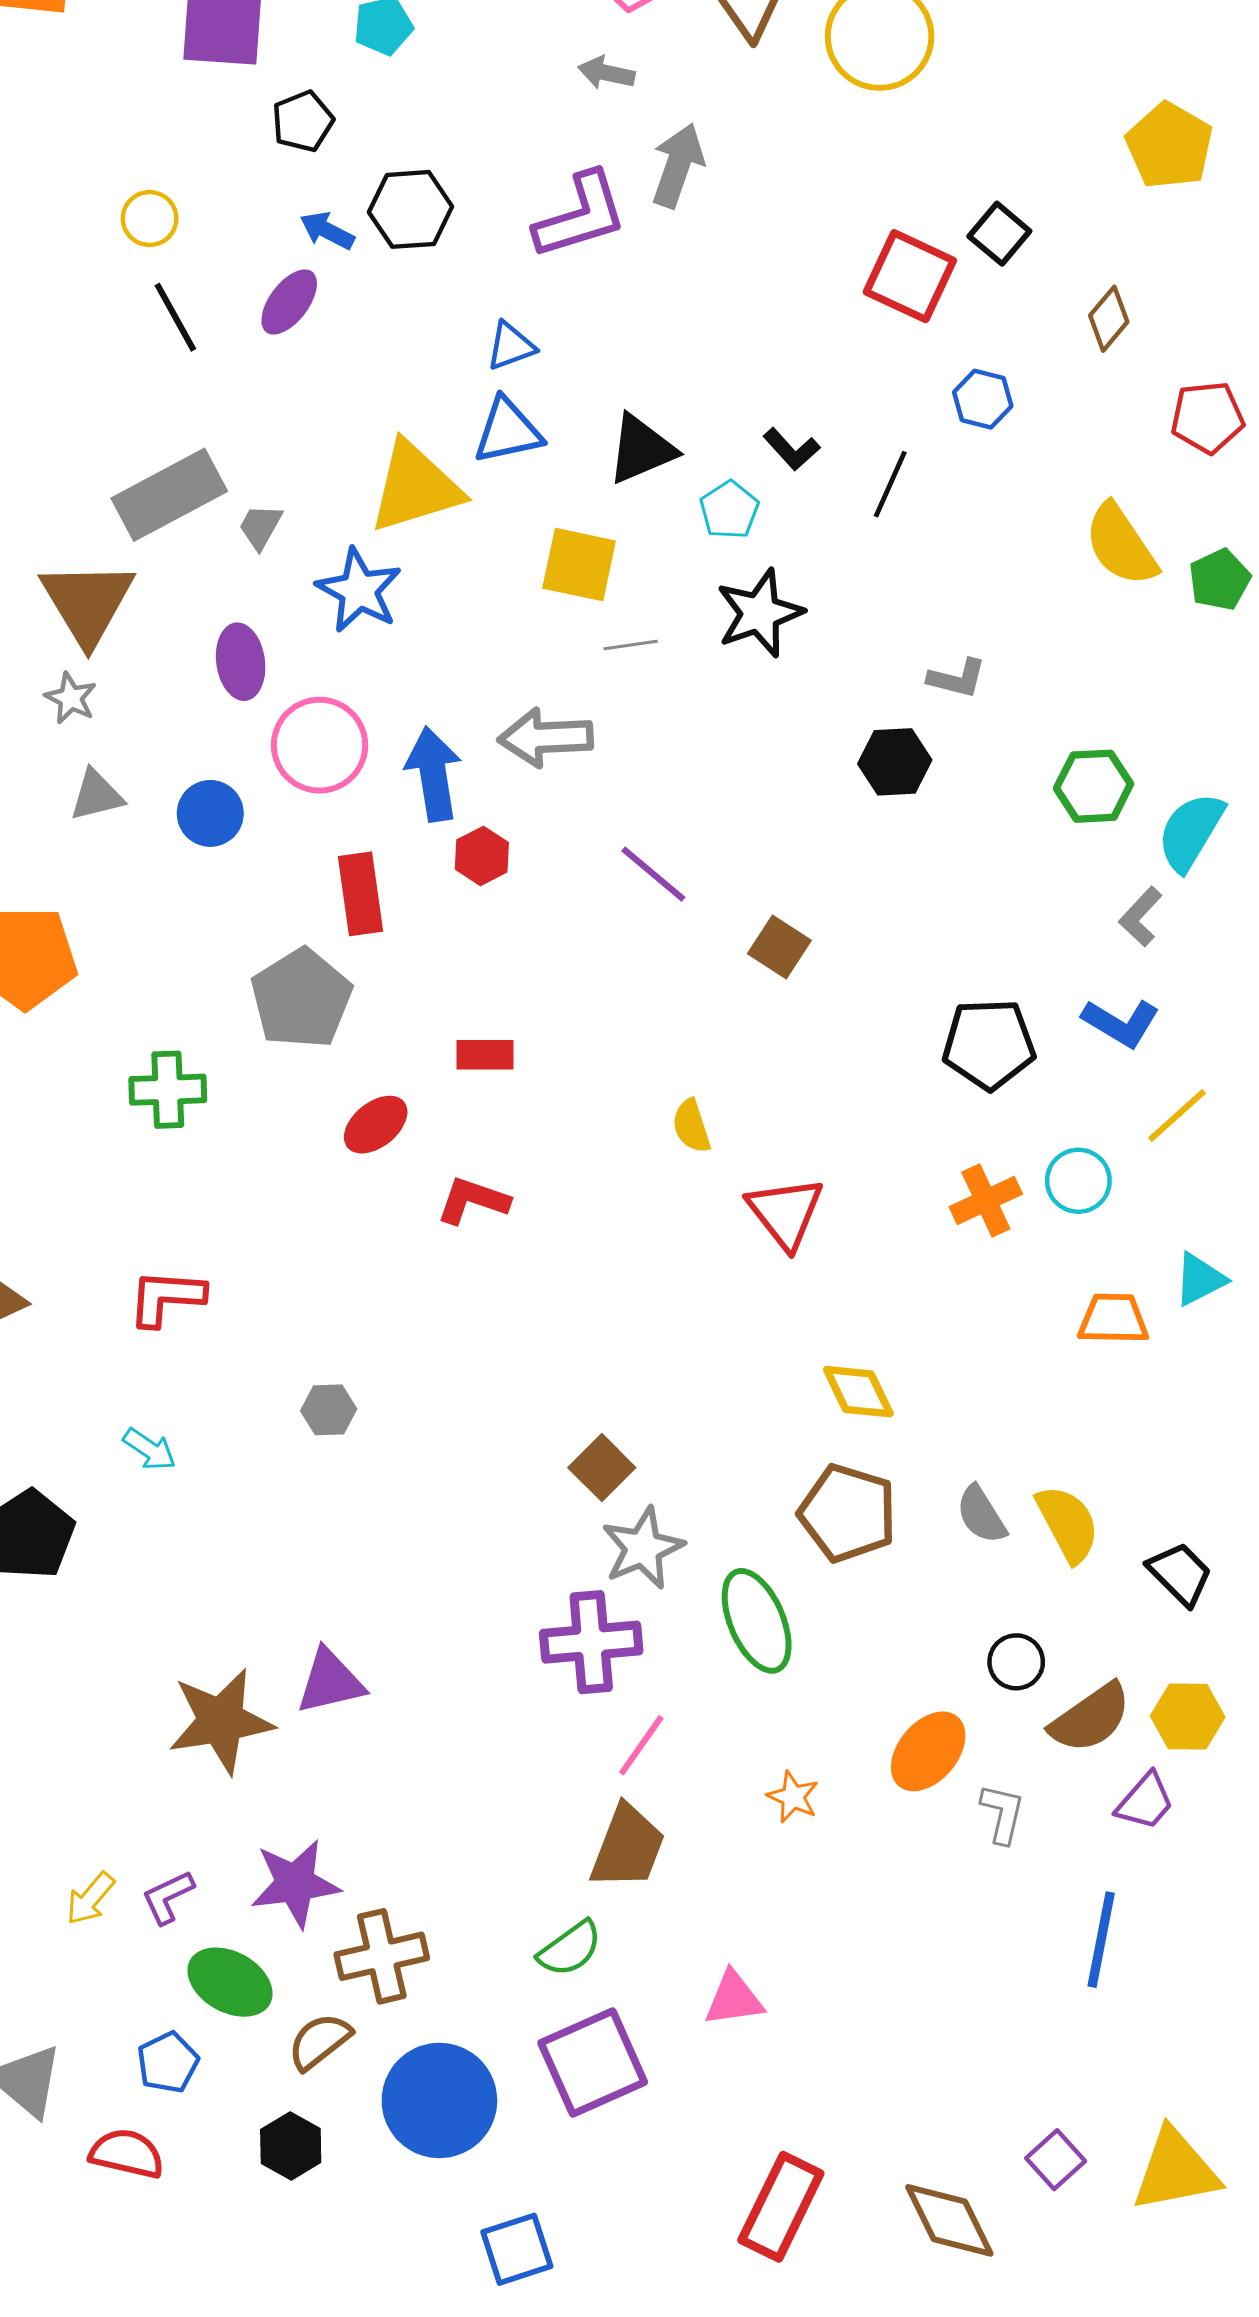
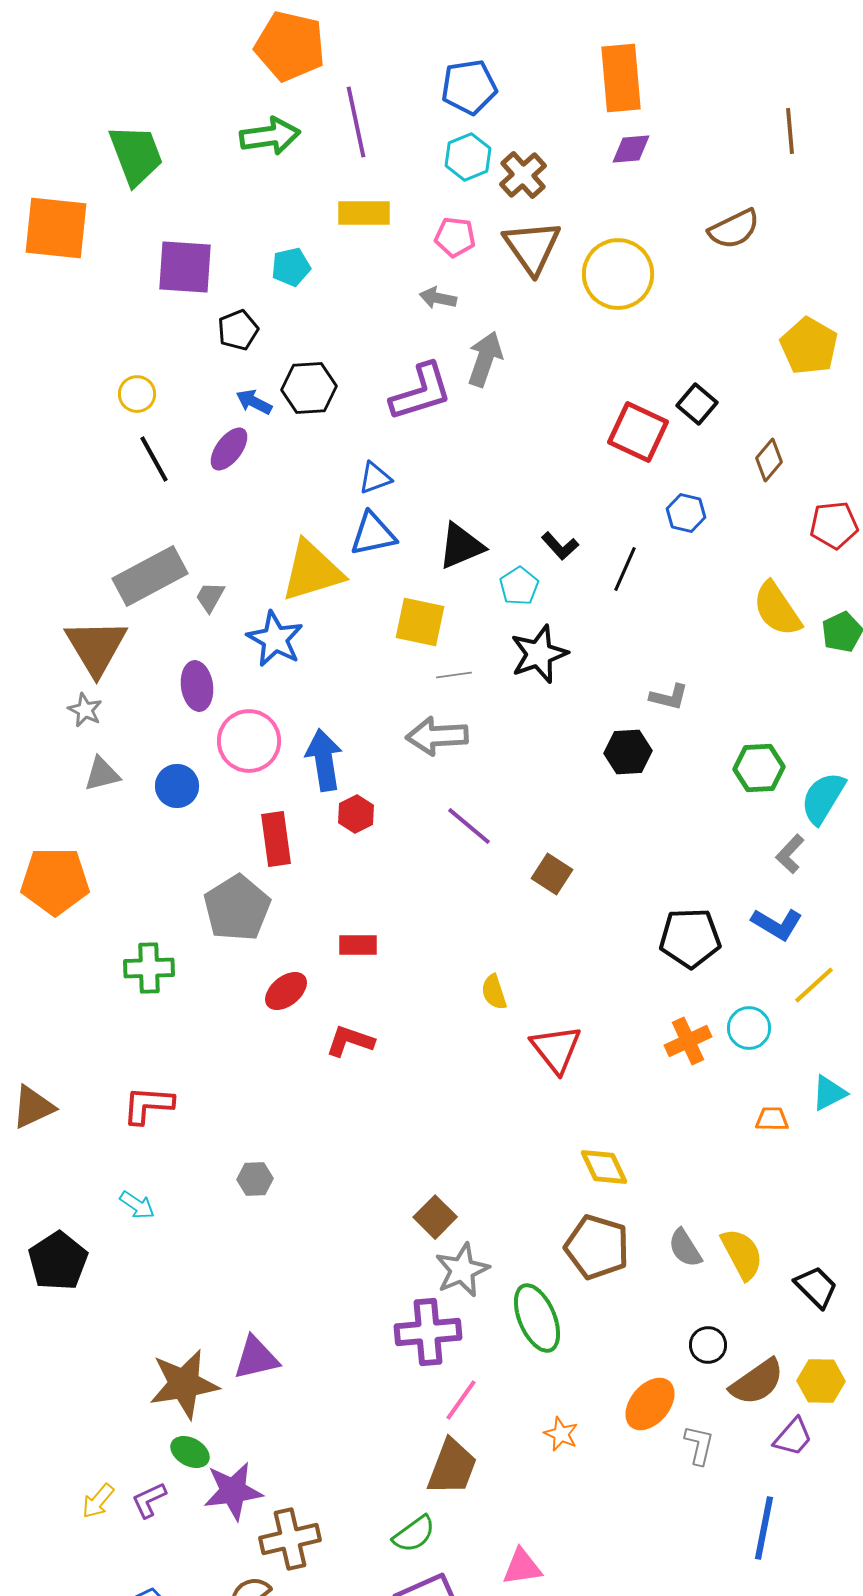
gray arrow: (546, 738) -> (437, 736), moved
orange trapezoid: (1113, 1319) -> (772, 1119), size x0.7
green ellipse: (230, 1982) -> (190, 1452), moved, size x0.7

